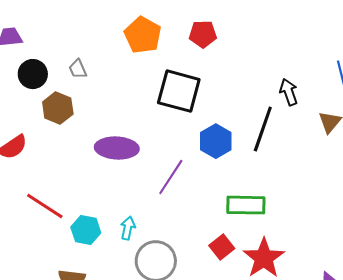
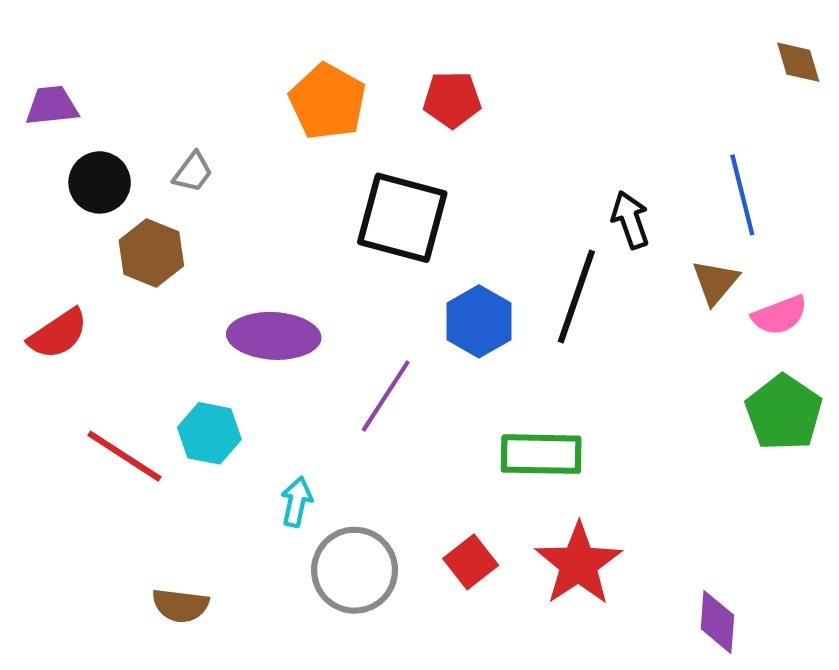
gray trapezoid: (78, 69) -> (193, 172), turned -120
cyan hexagon: (86, 230) -> (209, 433), moved
red square: (222, 247) -> (471, 562), moved

